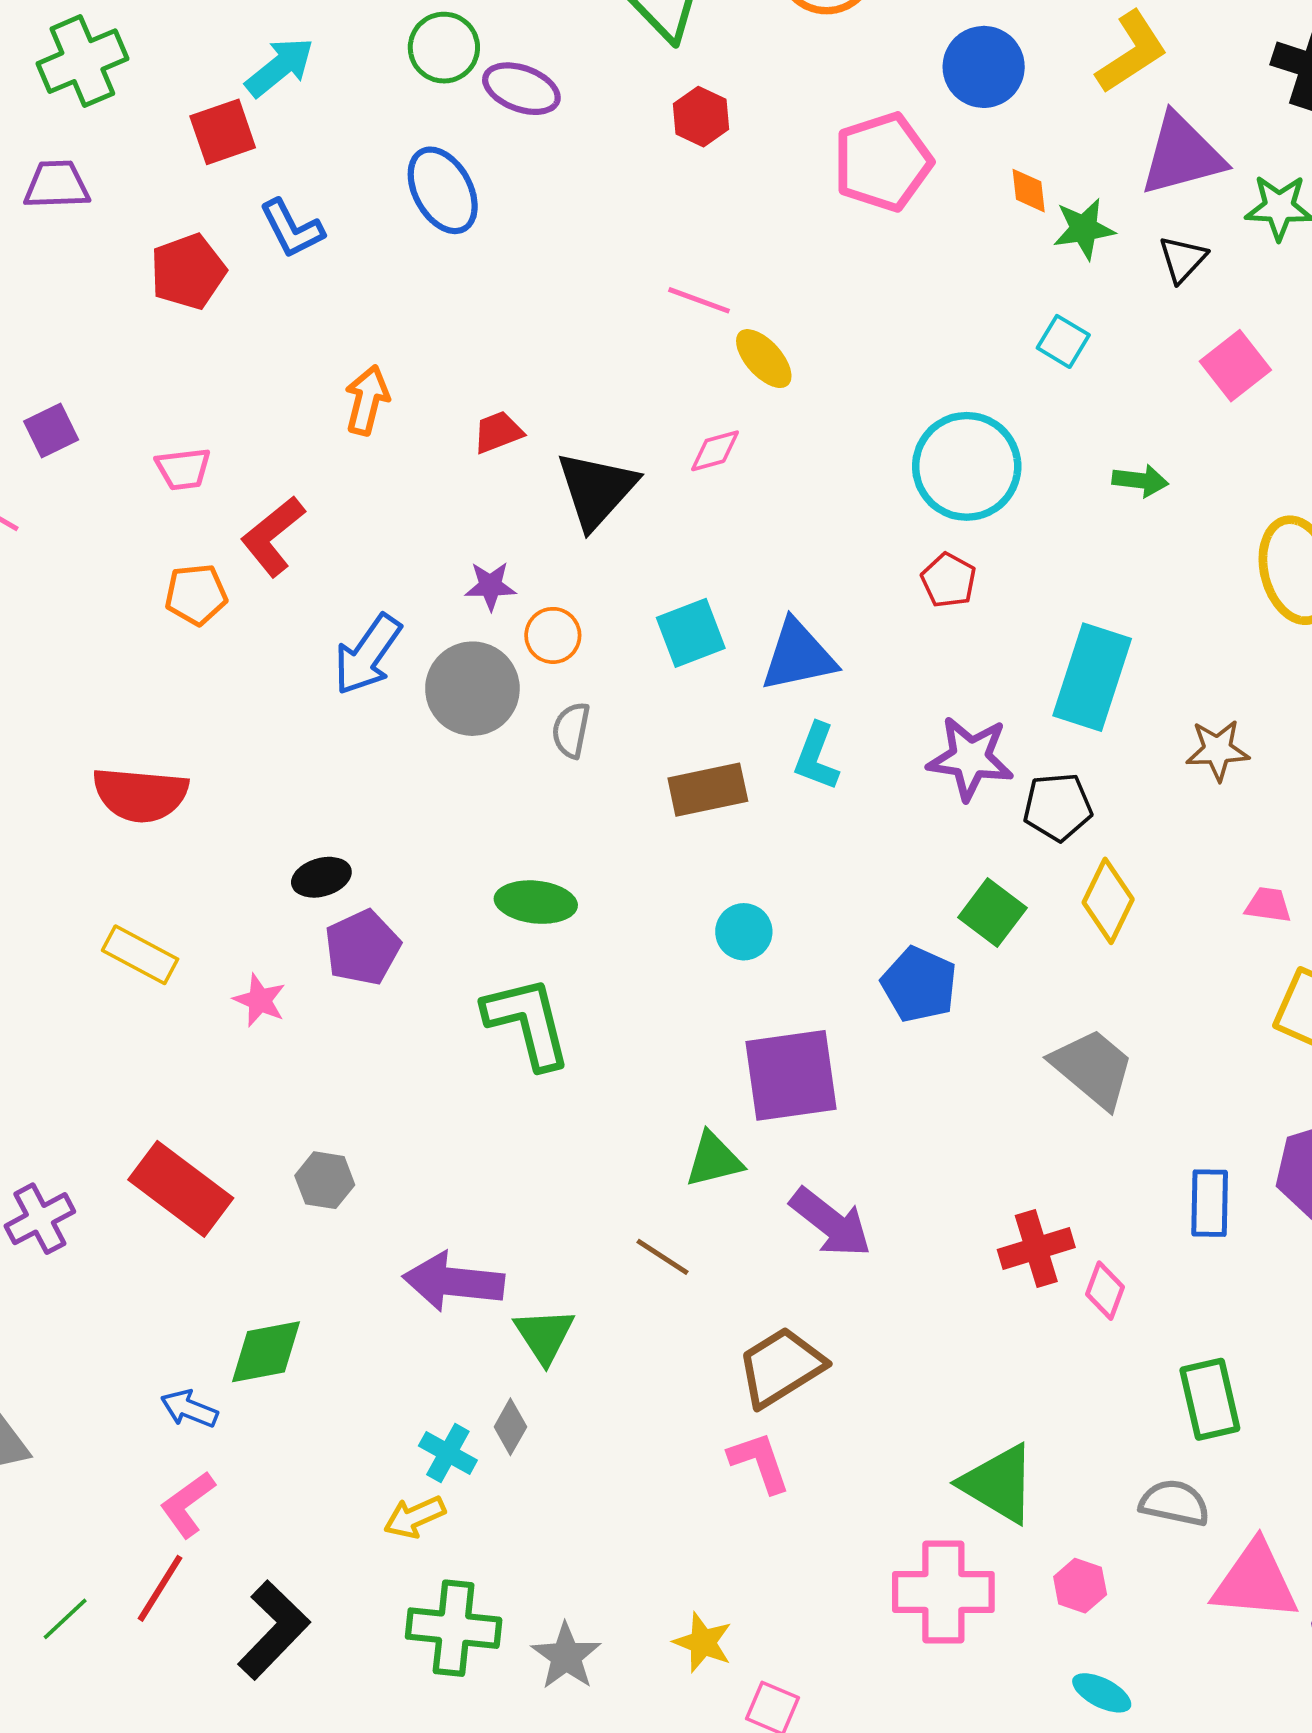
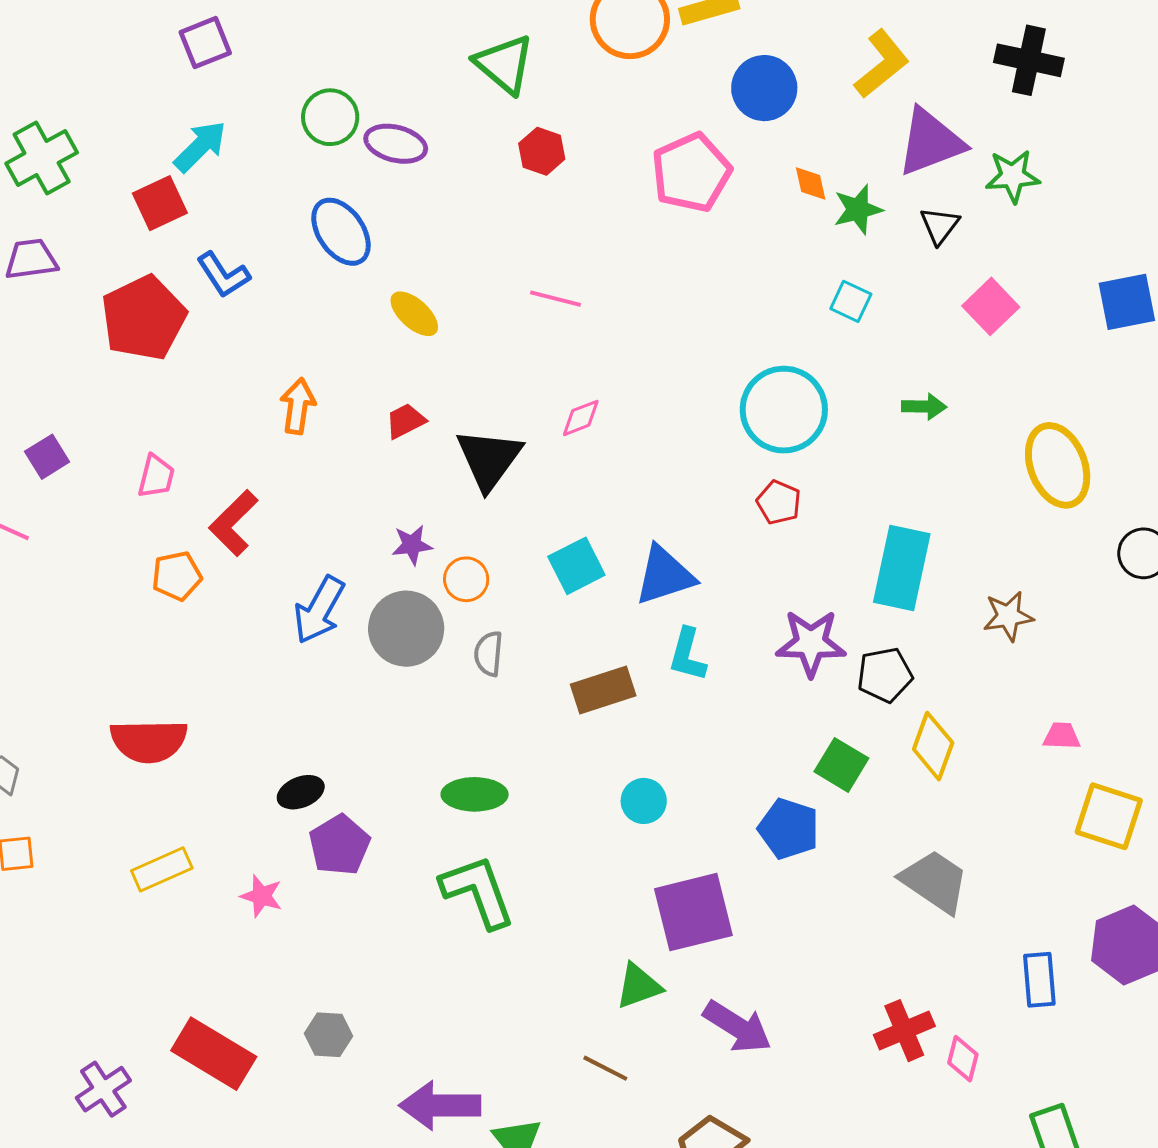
red pentagon: (188, 272) -> (144, 318), size x1.4
yellow ellipse: (764, 359) -> (414, 314), moved
pink trapezoid: (183, 469) -> (156, 476), turned -63
yellow rectangle: (140, 955) -> (162, 869), turned -46

